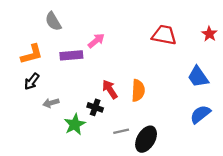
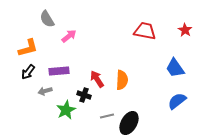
pink arrow: (96, 41) -> (69, 36), moved
purple rectangle: (71, 55) -> (59, 71), moved

